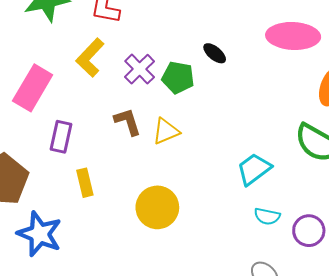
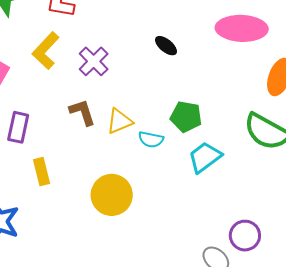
green pentagon: (178, 78) -> (186, 117), moved
cyan semicircle: (267, 216) -> (151, 139), moved
purple circle: (309, 231) -> (245, 236), moved

